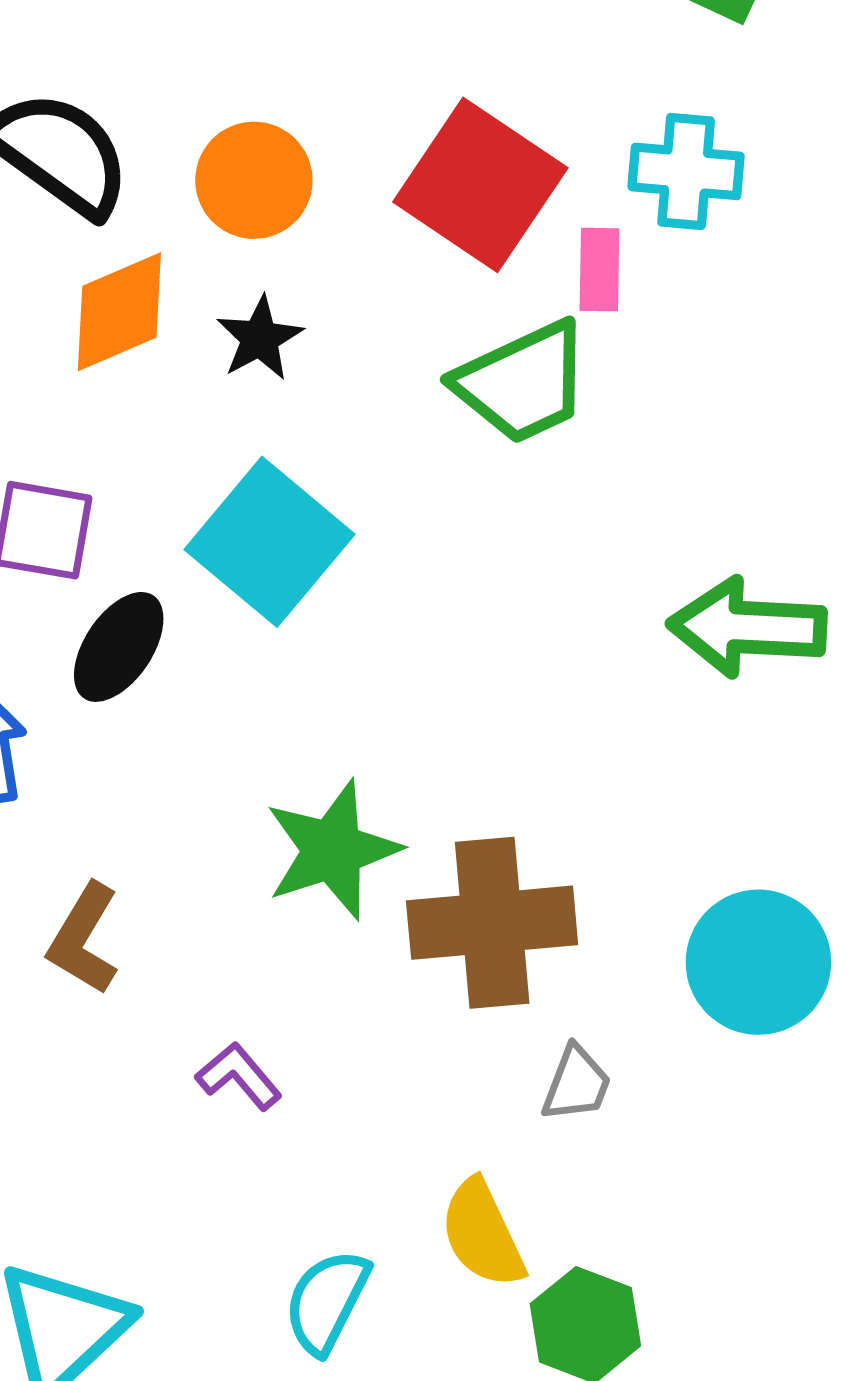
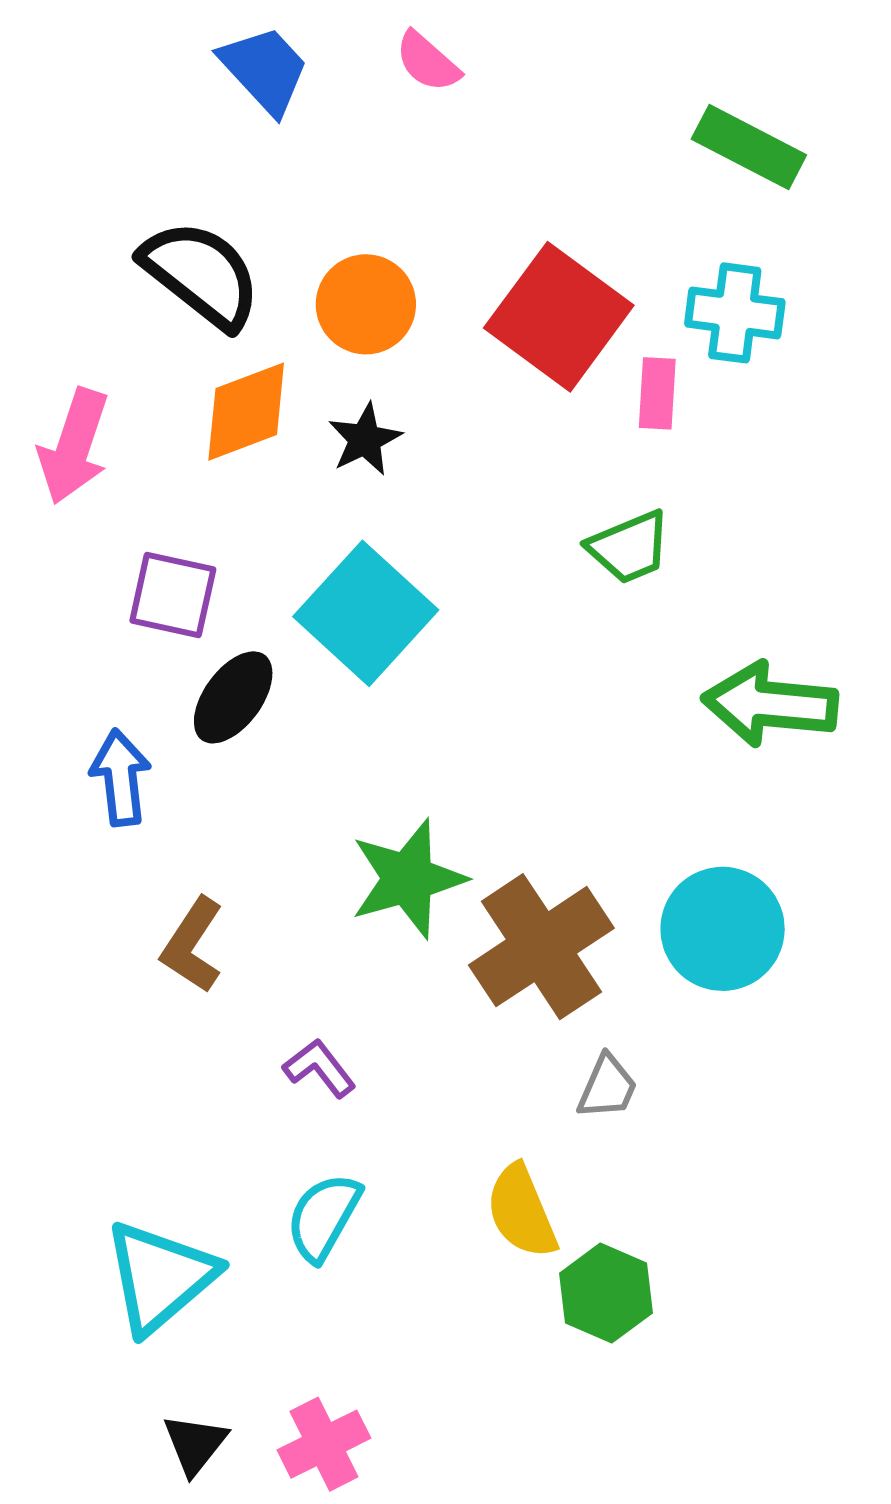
green trapezoid: (523, 383) -> (629, 547), moved, size x0.7
brown cross: (492, 923) -> (541, 947), turned -31
cyan circle: (758, 962) -> (723, 929), moved
cyan semicircle: (327, 1301) -> (324, 1217), moved

